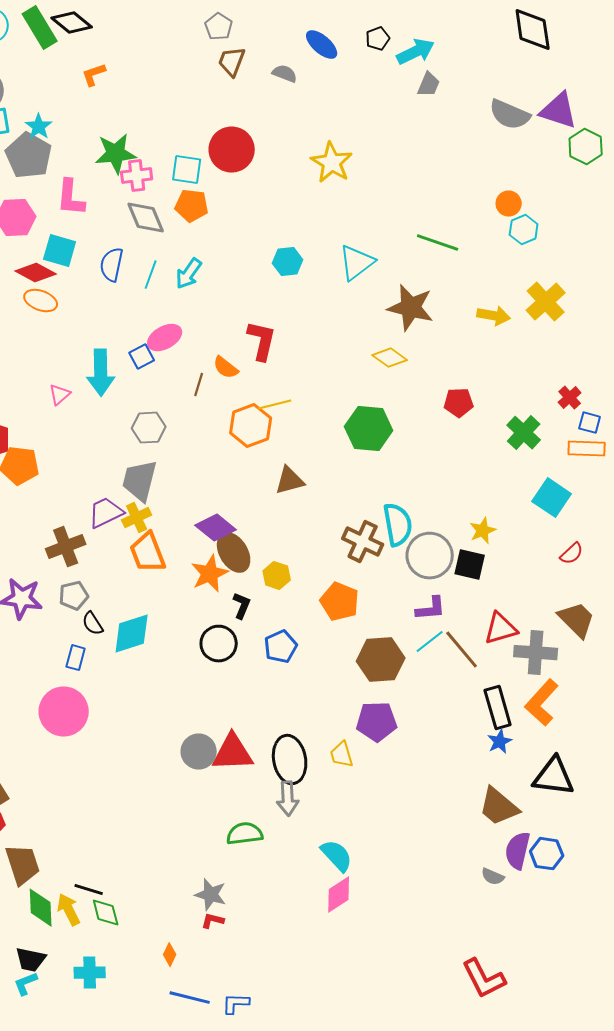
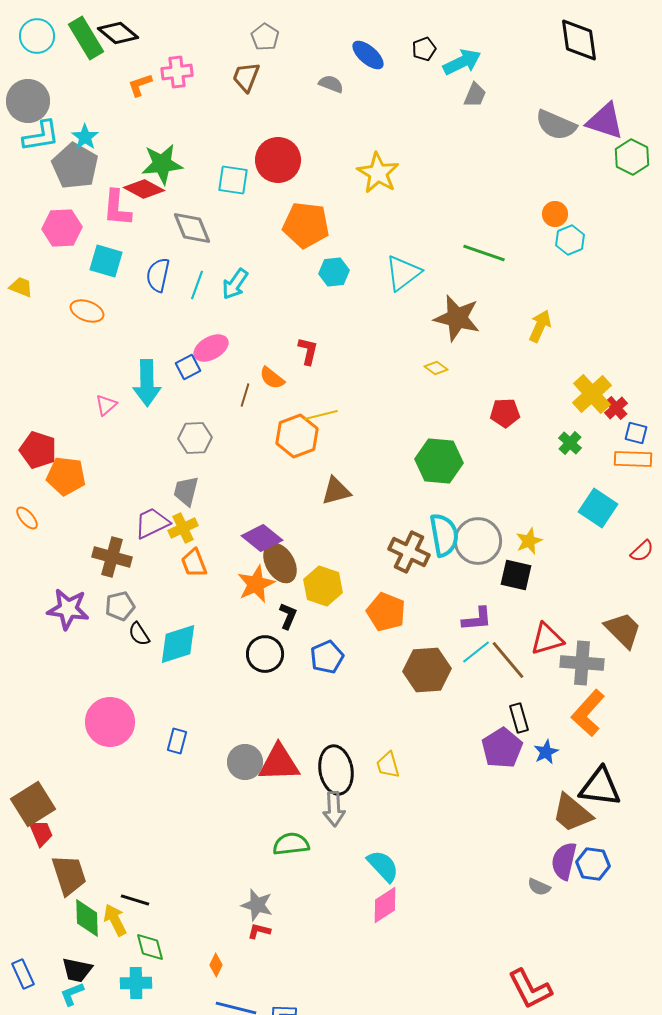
brown trapezoid: (232, 62) -> (246, 77), moved
pink cross: (137, 176) -> (177, 72), moved
orange pentagon: (192, 206) -> (306, 225), moved, size x1.4
red diamond: (36, 273) -> (144, 189), moved
yellow cross: (546, 302) -> (592, 394), moved
yellow arrow: (494, 316) -> (540, 326), turned -76
red L-shape: (262, 341) -> (308, 351), size x0.7
yellow diamond: (390, 358) -> (436, 368), size x0.7
green hexagon: (369, 429) -> (439, 461), moved
green cross: (524, 433) -> (570, 443), size x0.7
gray trapezoid: (140, 481) -> (186, 491), size x0.7
brown cross: (66, 547) -> (112, 557), turned 36
orange trapezoid: (148, 553) -> (194, 563), size x0.7
red semicircle: (572, 554) -> (642, 551), moved
gray circle: (430, 556) -> (478, 541), moved
yellow hexagon: (277, 576) -> (323, 586), size x1.4
blue rectangle: (76, 658) -> (177, 741), moved
black rectangle: (498, 708) -> (519, 718), moved, size x0.7
purple pentagon: (377, 722) -> (502, 748), moved, turned -30
brown trapezoid: (499, 807) -> (572, 813), moved
green diamond: (106, 913) -> (150, 947), moved

